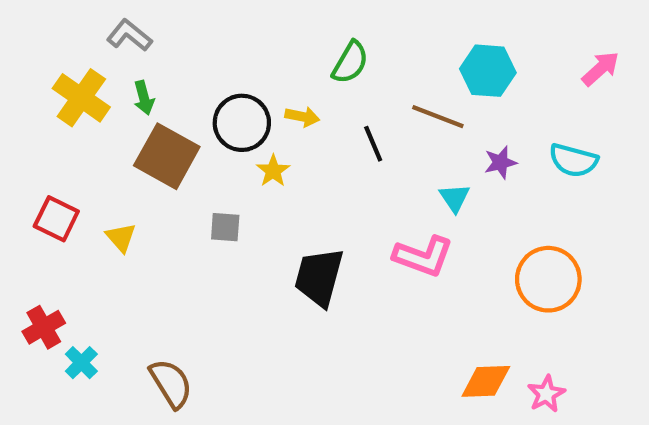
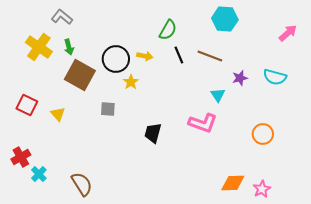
cyan hexagon: (488, 71) -> (225, 19), moved
black line: (373, 144) -> (179, 55), moved
black trapezoid: (319, 277) -> (153, 133), size x0.7
orange circle: (548, 279) -> (263, 134), size x0.7

